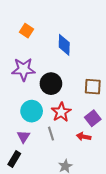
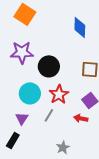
orange square: (26, 31) -> (25, 14), size x1.5
blue diamond: (64, 45) -> (80, 27), moved
gray line: (51, 134) -> (49, 115), turned 48

